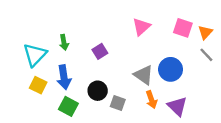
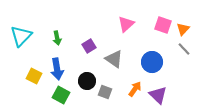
cyan triangle: (35, 55) -> (21, 36), moved
gray triangle: (144, 75) -> (114, 59), moved
orange arrow: (151, 100) -> (135, 89), turned -126

